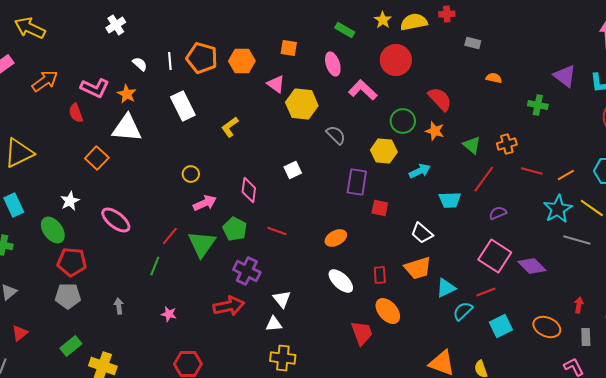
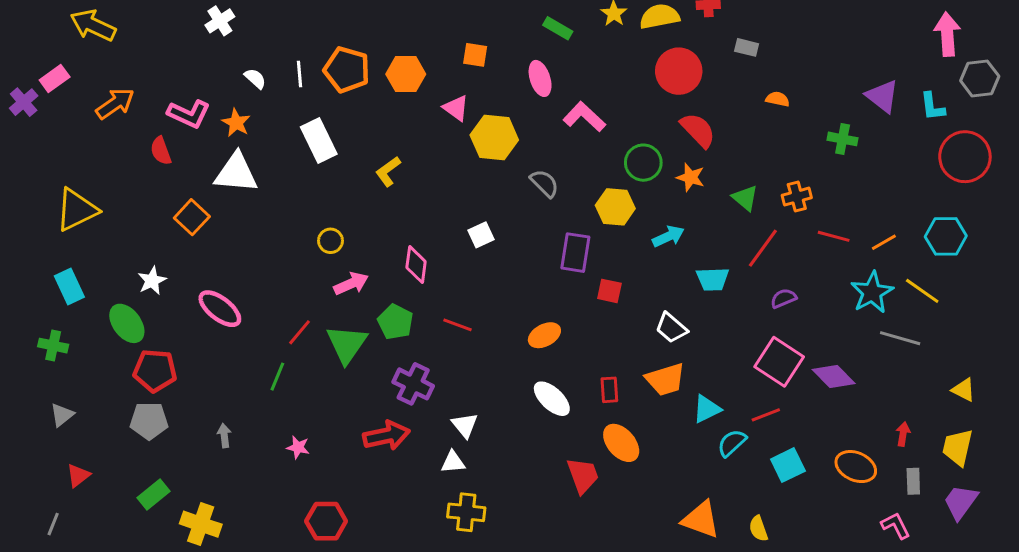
red circle: (396, 60) -> (679, 71), moved

